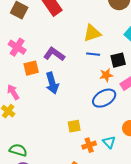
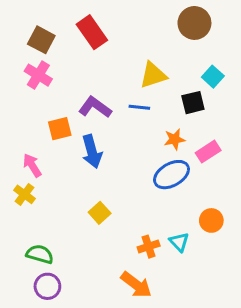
pink cross: (17, 47) -> (38, 75), moved
blue line: (93, 54) -> (139, 107), moved
black square: (118, 60) -> (193, 103), moved
yellow square: (74, 126) -> (100, 213), moved, turned -32

